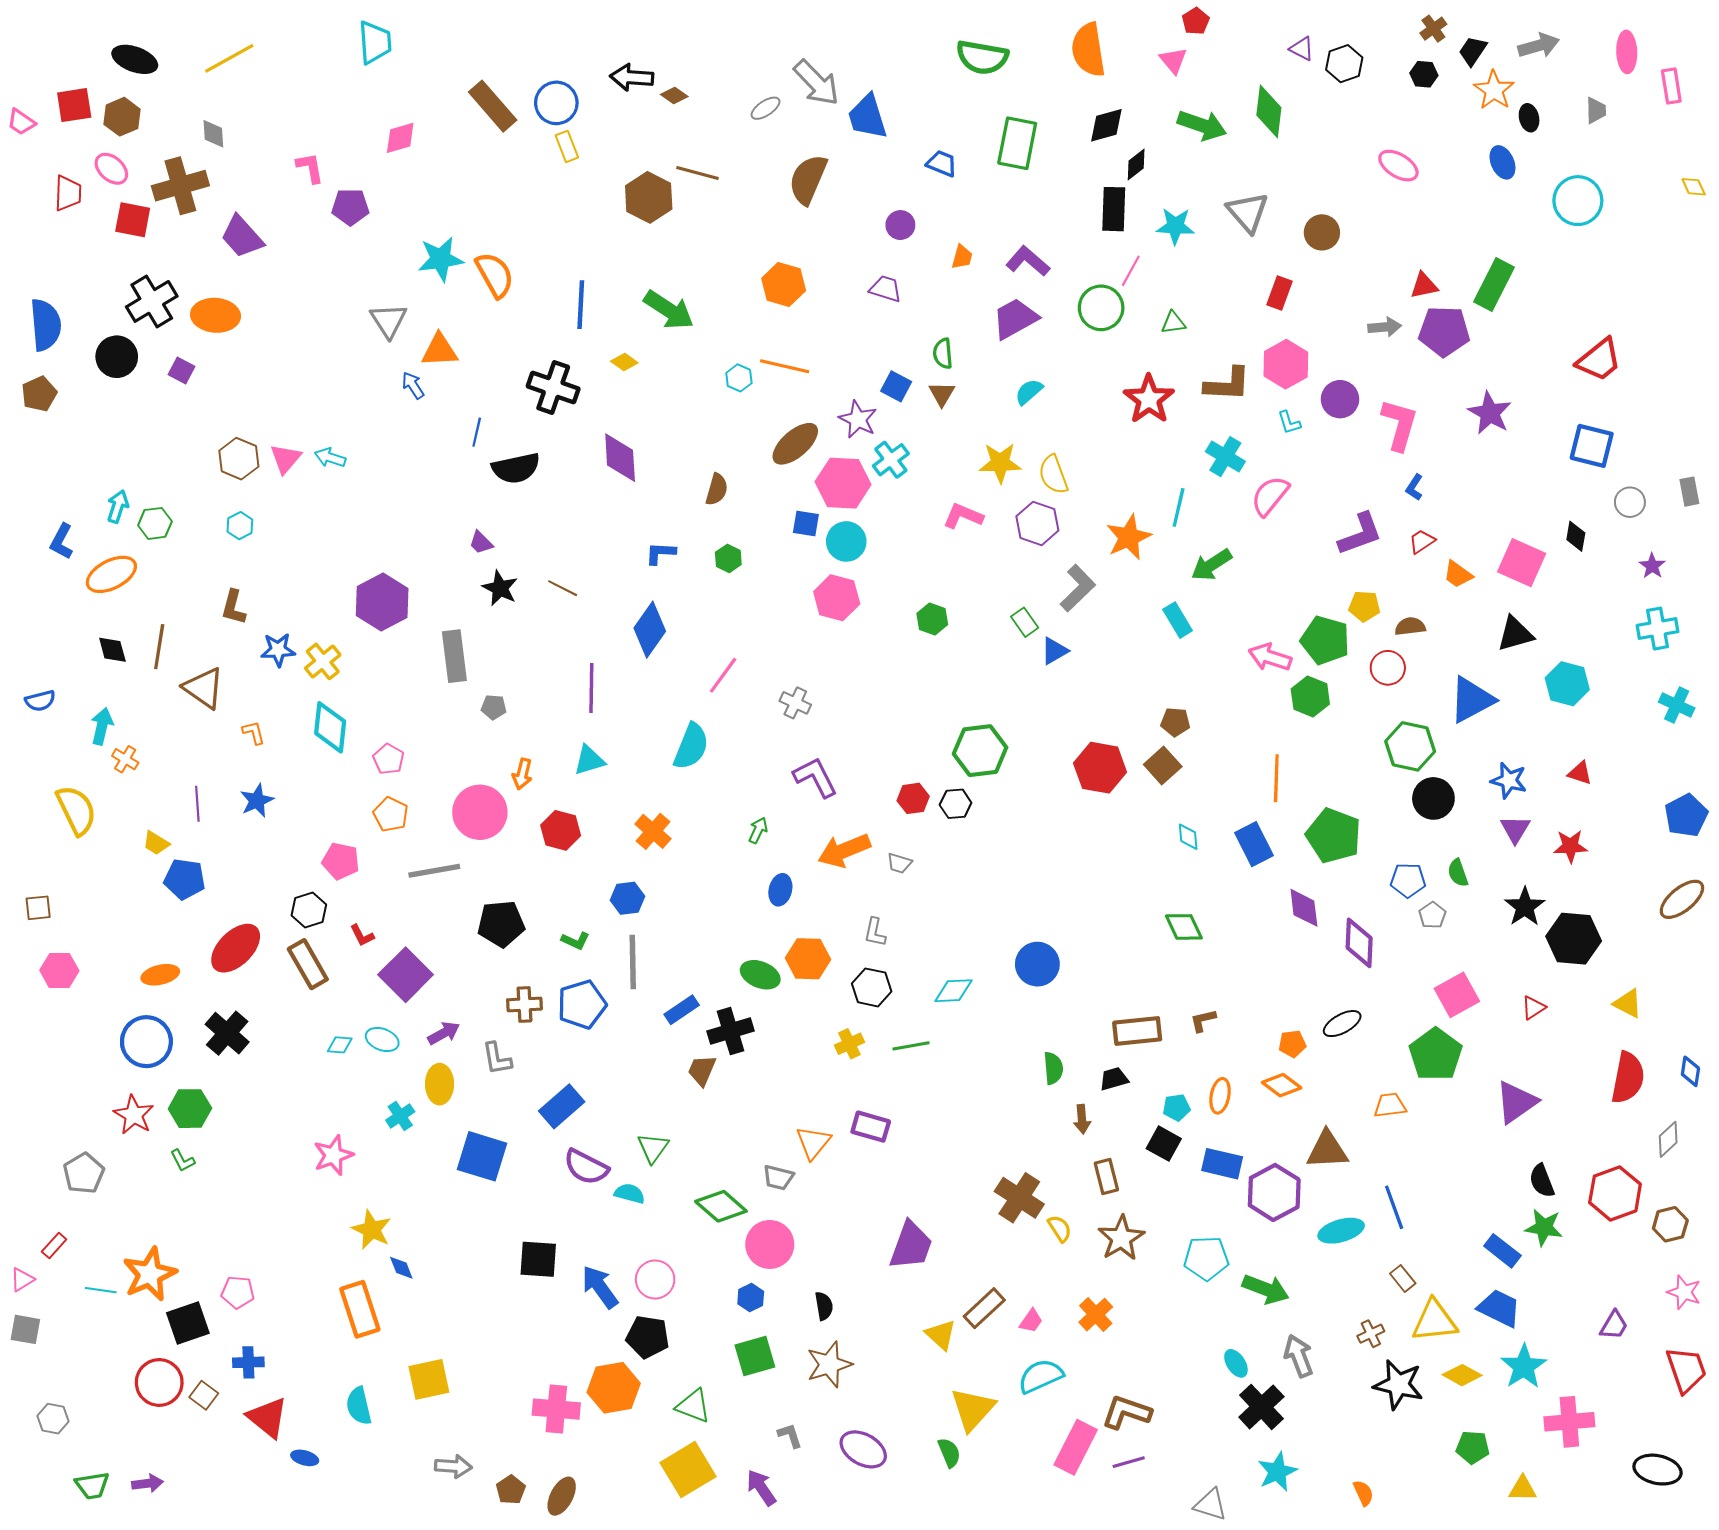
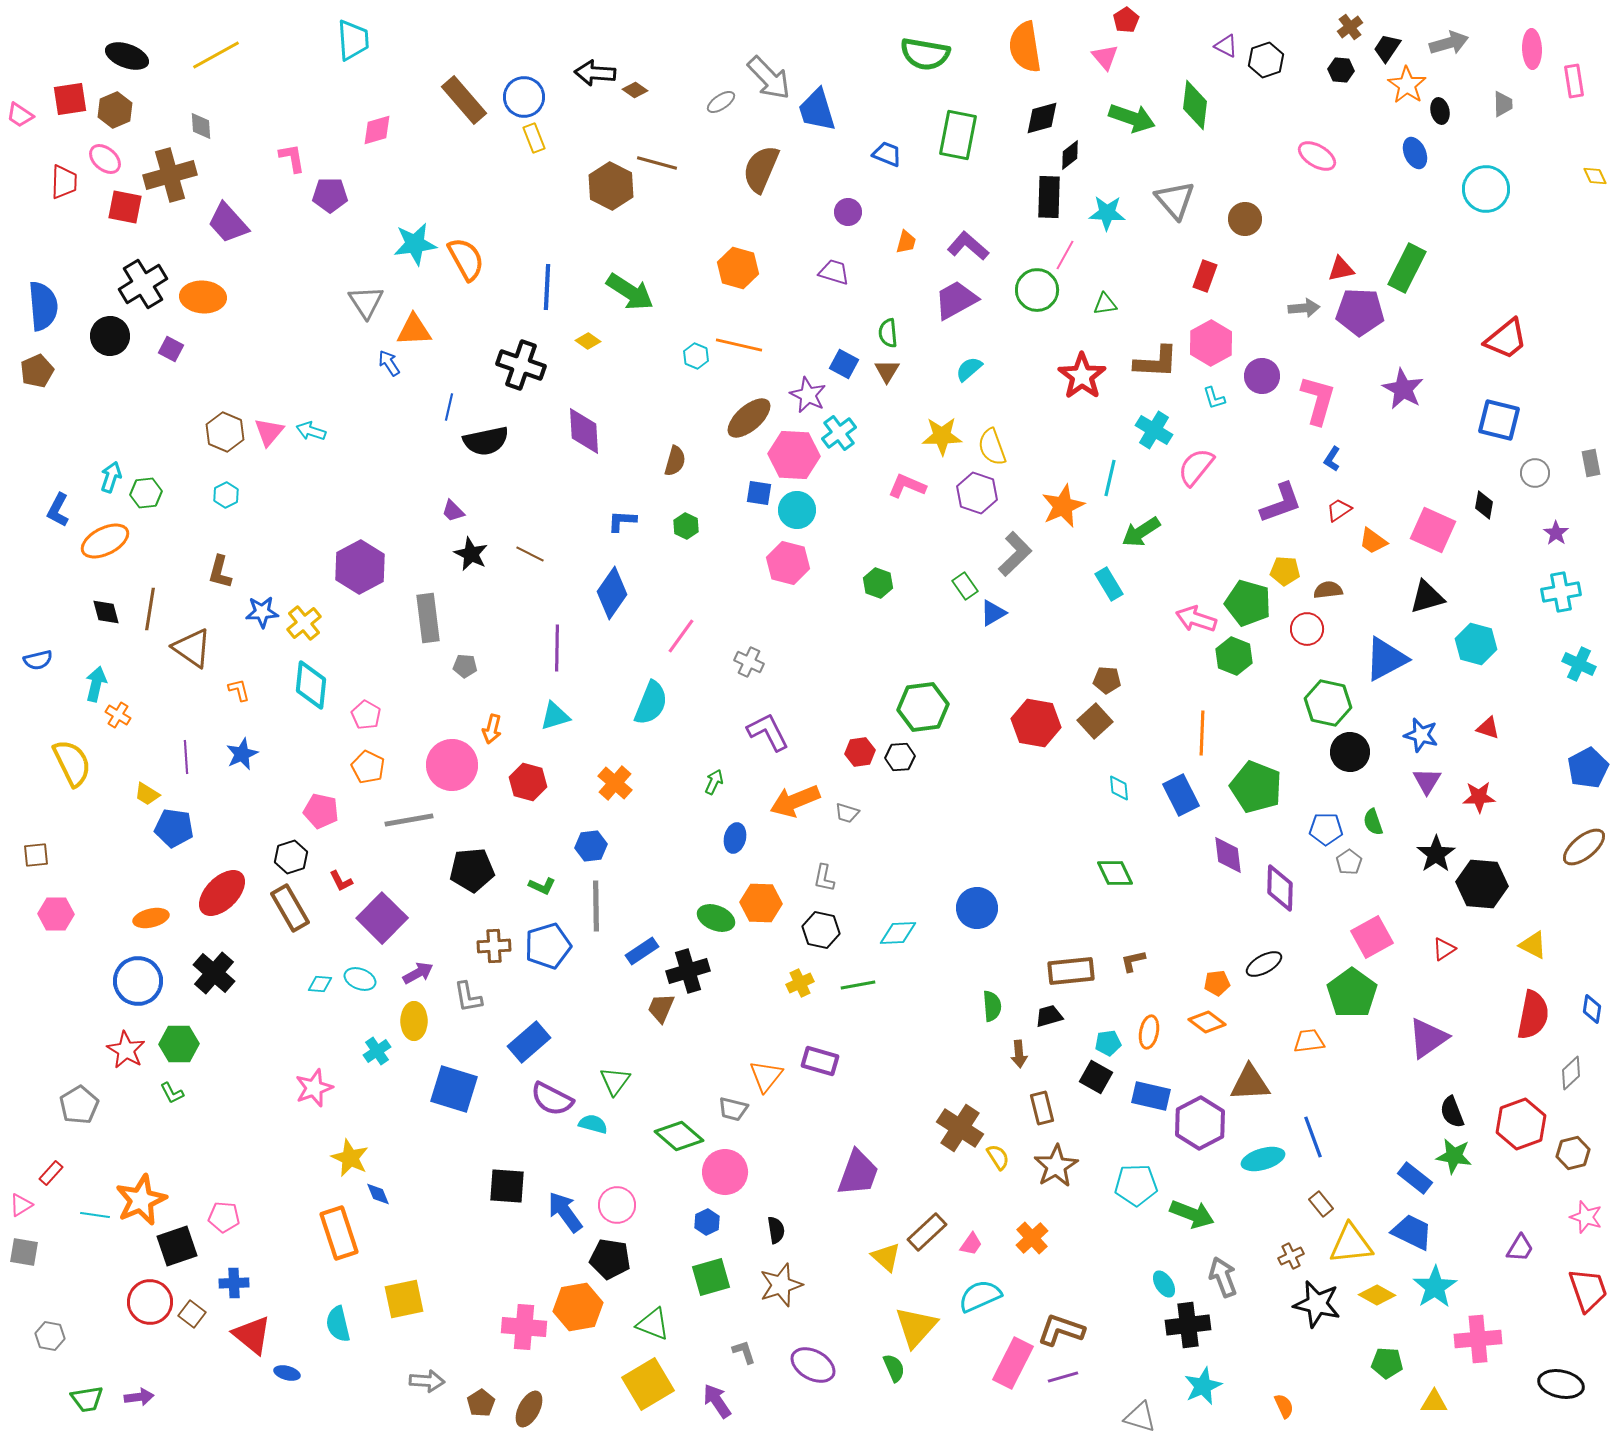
black cross: (1261, 1407) -> (1188, 1325), turned 36

